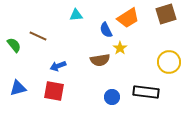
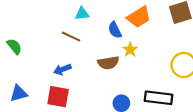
brown line: (38, 36) -> (71, 37), moved

